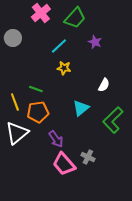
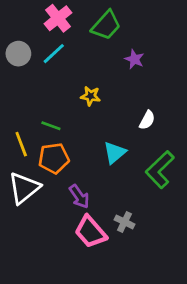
cyan line: (59, 46) -> (54, 54), moved

